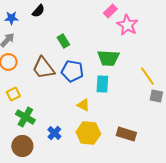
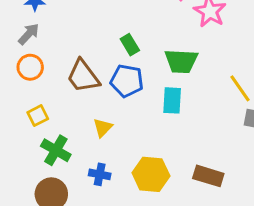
green rectangle: (63, 41) -> (130, 45), moved
yellow triangle: (83, 105) -> (103, 128), moved, turned 48
blue cross: (54, 133) -> (100, 174), turned -32

